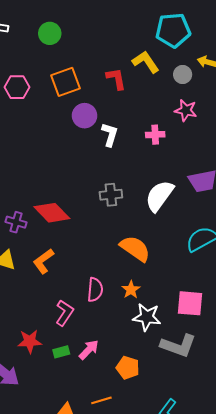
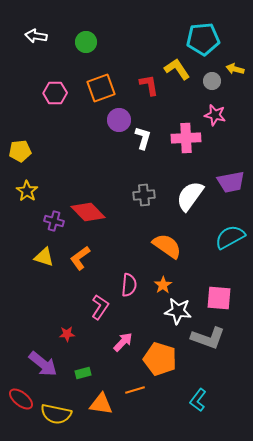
pink cross: (155, 135) -> (186, 138), size x1.6
red star: (30, 341) -> (67, 334), size x0.7
green rectangle: (61, 352) -> (83, 373), moved
orange pentagon: (128, 368) -> (160, 359), size x1.5

